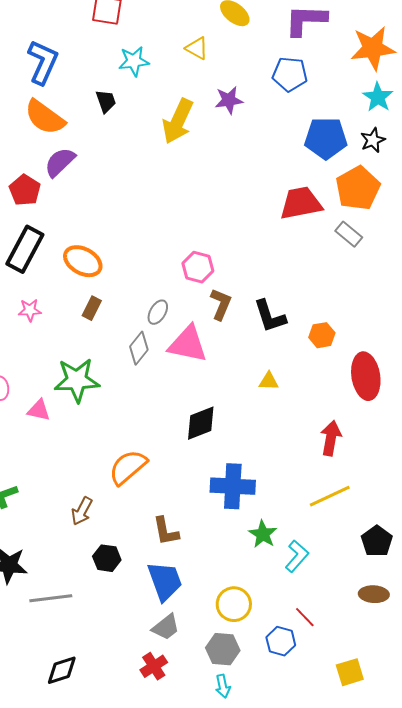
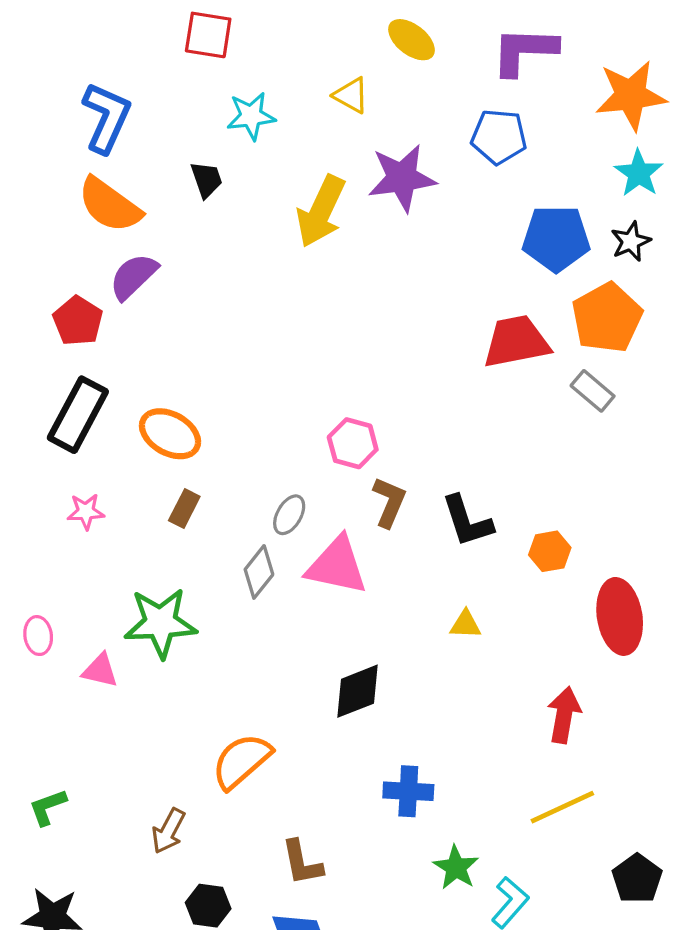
purple star: (229, 100) -> (402, 178), size x1.5
blue cross: (233, 486) -> (408, 791), size x0.7

